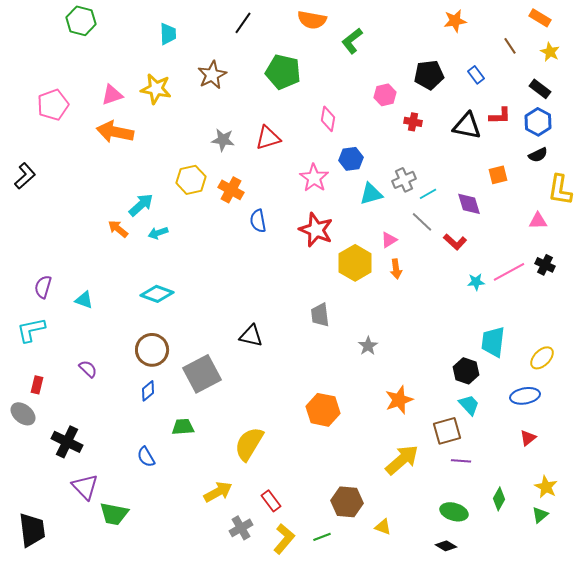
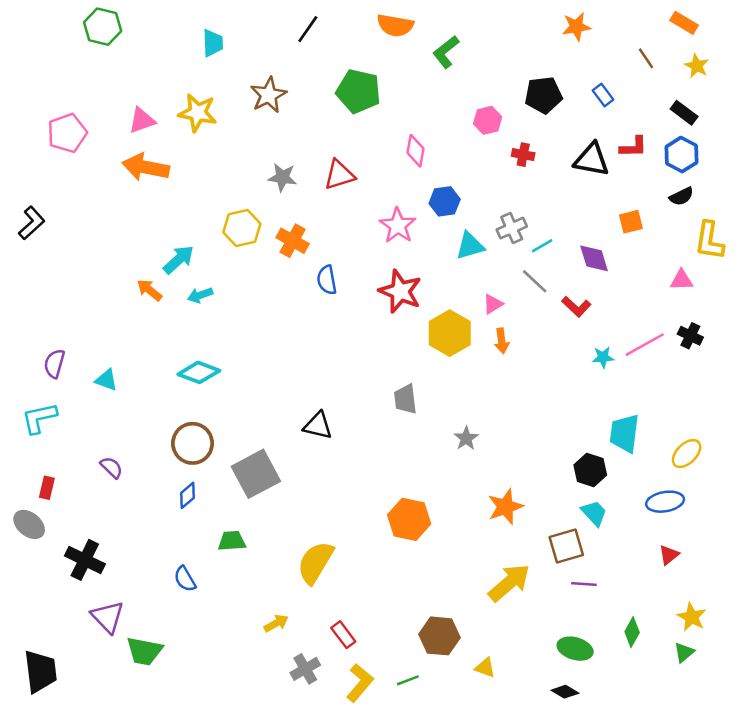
yellow arrow: (218, 492) -> (276, 623), size x0.7

